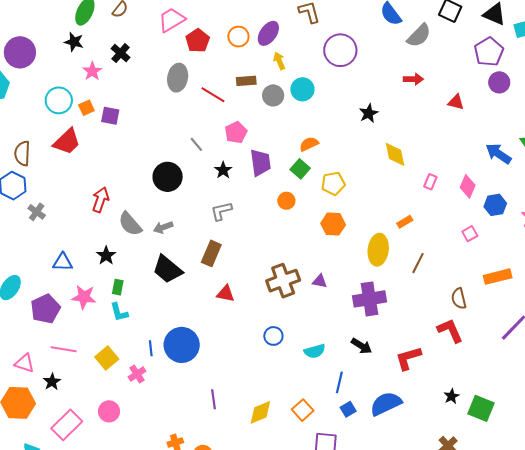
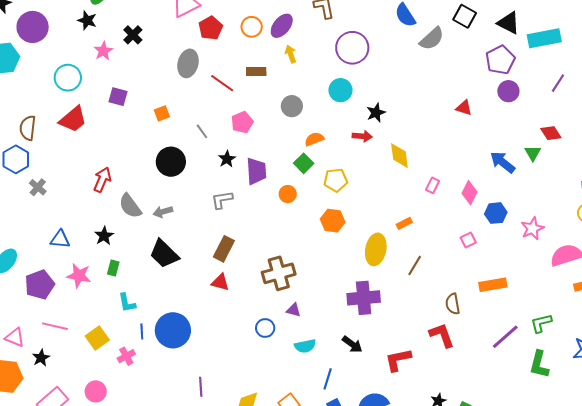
red arrow: (413, 79) -> (362, 136), moved
cyan circle: (302, 89) -> (340, 90), moved
gray circle: (273, 95) -> (292, 106), moved
orange square: (86, 108) -> (162, 113), moved
purple trapezoid: (260, 163) -> (256, 171), moved
brown rectangle: (211, 253) -> (224, 249), moved
purple triangle: (320, 281) -> (293, 310), moved
cyan L-shape: (119, 312) -> (127, 303), moved

